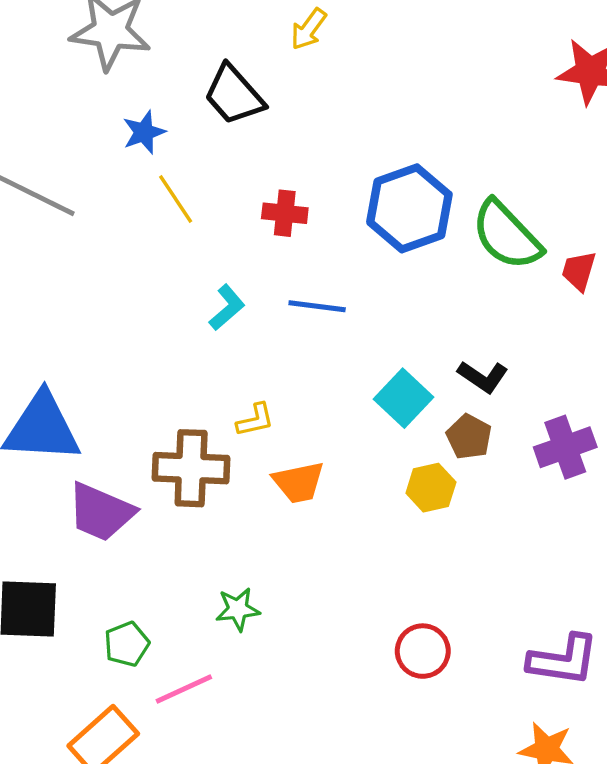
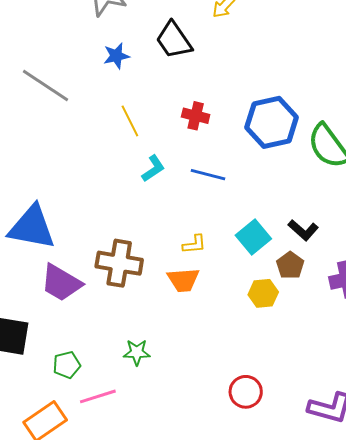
yellow line: (176, 199) -> (130, 121), moved
yellow L-shape: (255, 420) -> (194, 244), moved

